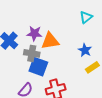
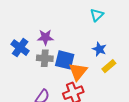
orange triangle: (50, 41) -> (78, 71), moved, turned -36
blue square: (38, 67) -> (65, 60), moved

